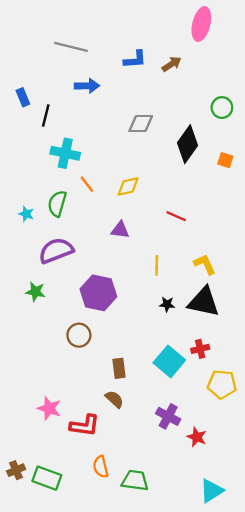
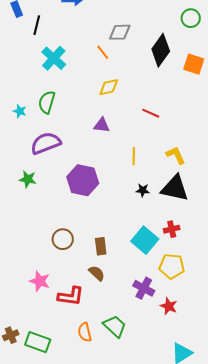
cyan cross: (65, 153) -> (54, 58), turned 30
orange square: (225, 160) -> (194, 64), size x1.5
orange line: (87, 184) -> (103, 52), moved
brown circle: (79, 335) -> (63, 239), moved
yellow pentagon: (222, 384) -> (172, 266), moved
green trapezoid: (135, 480) -> (115, 326), moved, turned 35

